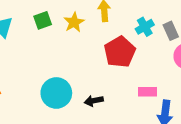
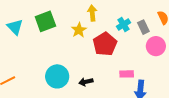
green square: (43, 20) -> (45, 21), size x1.5
yellow star: (74, 22) -> (79, 30), moved

